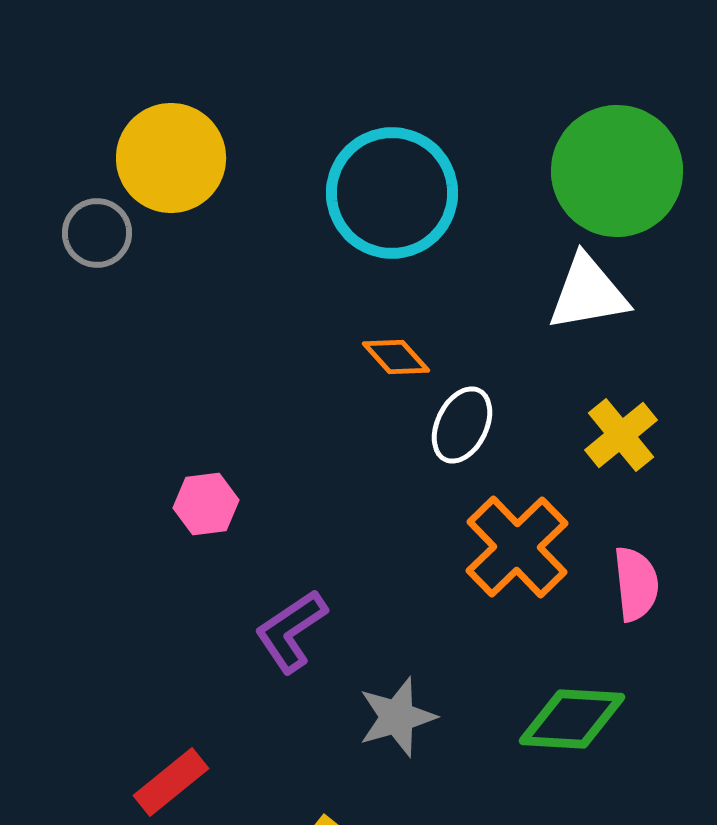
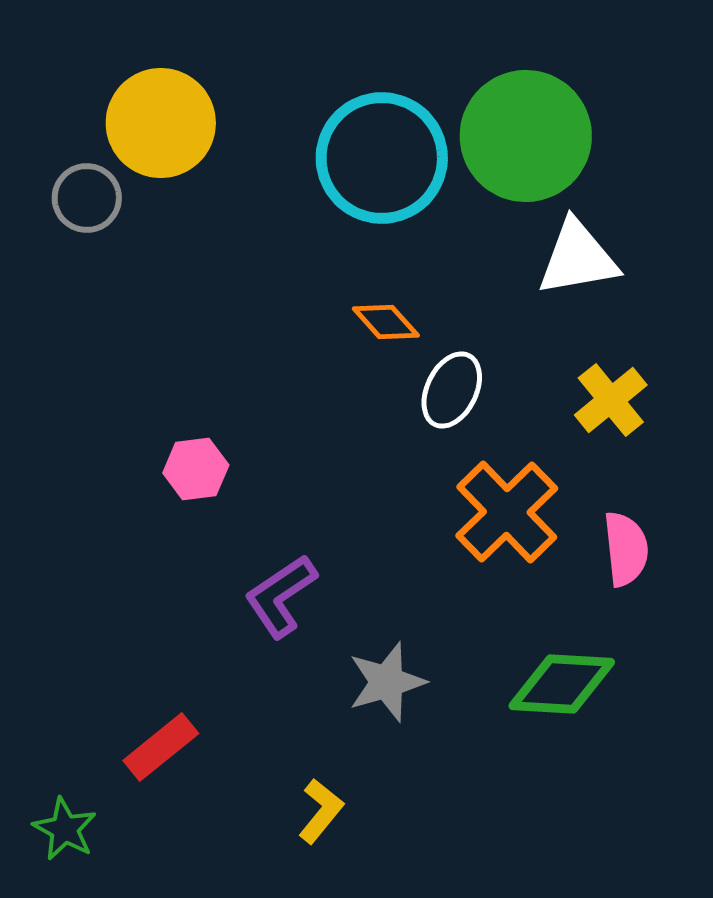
green circle: (617, 171) -> (526, 136), moved

